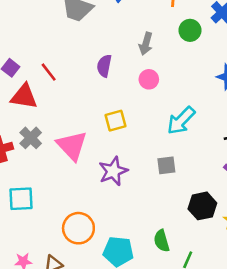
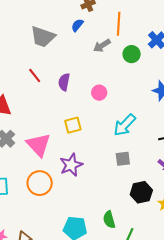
gray arrow: (146, 44) -> (102, 46), moved, turned 42
red line: (49, 72) -> (35, 76), moved
gray square: (166, 165) -> (123, 159), moved
orange circle: (78, 228) -> (40, 183), moved

